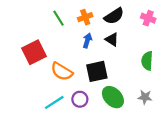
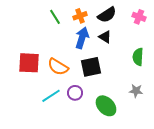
blue arrow: (87, 41) -> (82, 38), size x1.5
red square: (34, 52) -> (29, 63), moved, turned 30
green ellipse: (113, 97) -> (106, 106), moved

